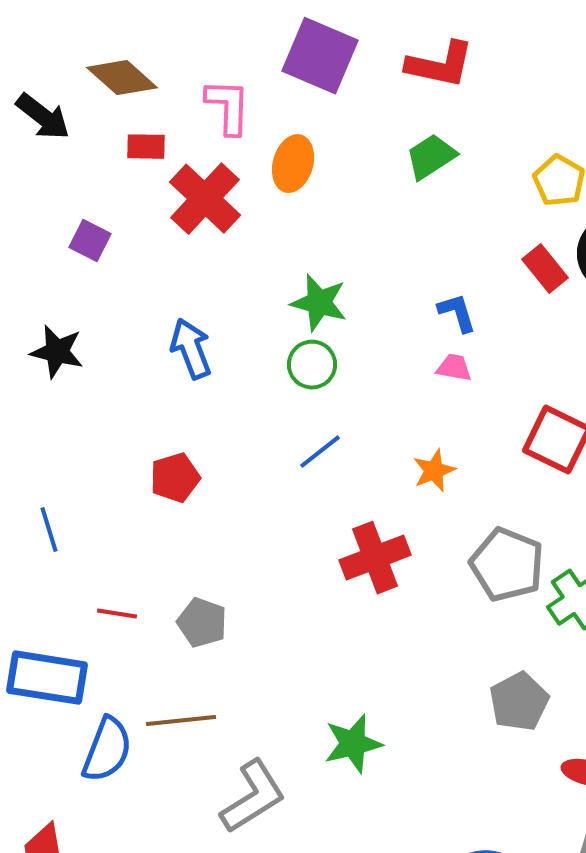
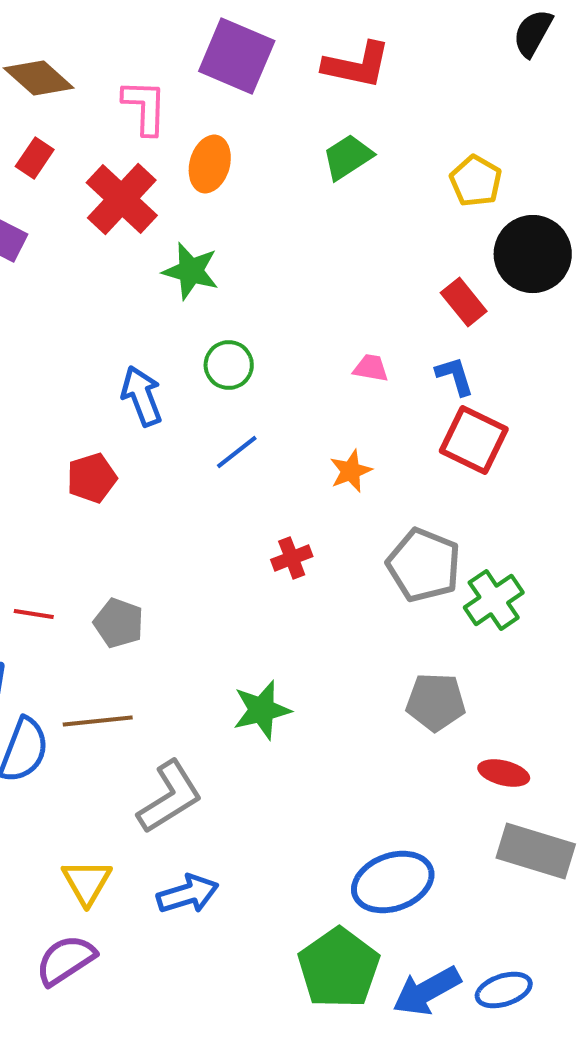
red rectangle: (146, 147) -> (35, 158), moved, turned -57
red rectangle: (545, 269) -> (464, 302), moved
green star: (319, 303) -> (191, 271), moved
blue L-shape: (457, 313) -> (455, 376), moved
blue arrow: (191, 349) -> (142, 396), moved
red cross: (375, 558) -> (292, 558), size x0.6
gray pentagon: (519, 702) -> (436, 702), turned 30
green star: (353, 744) -> (262, 710), moved

